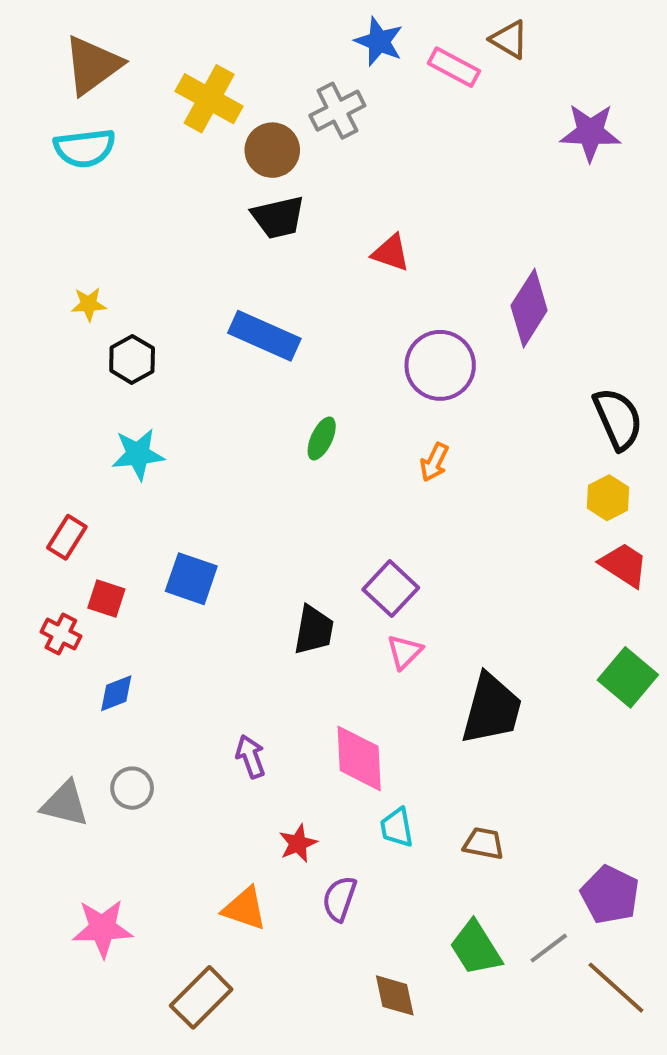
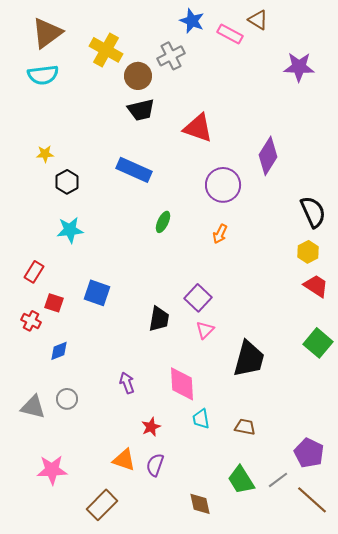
red triangle: (391, 253) -> (198, 128), size x1.5
purple semicircle: (339, 899) -> (155, 465), moved

